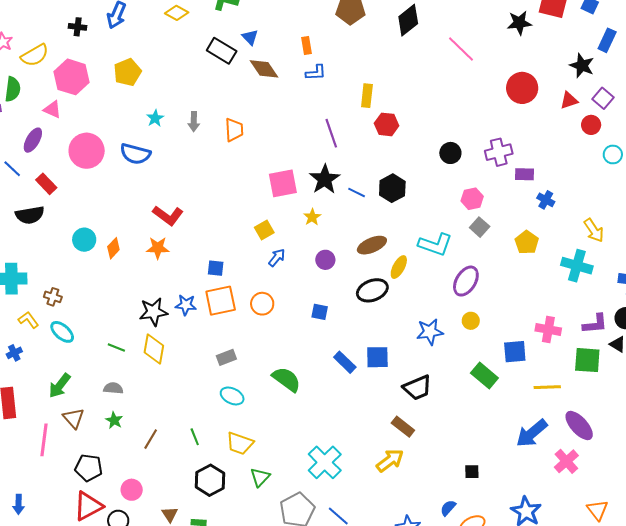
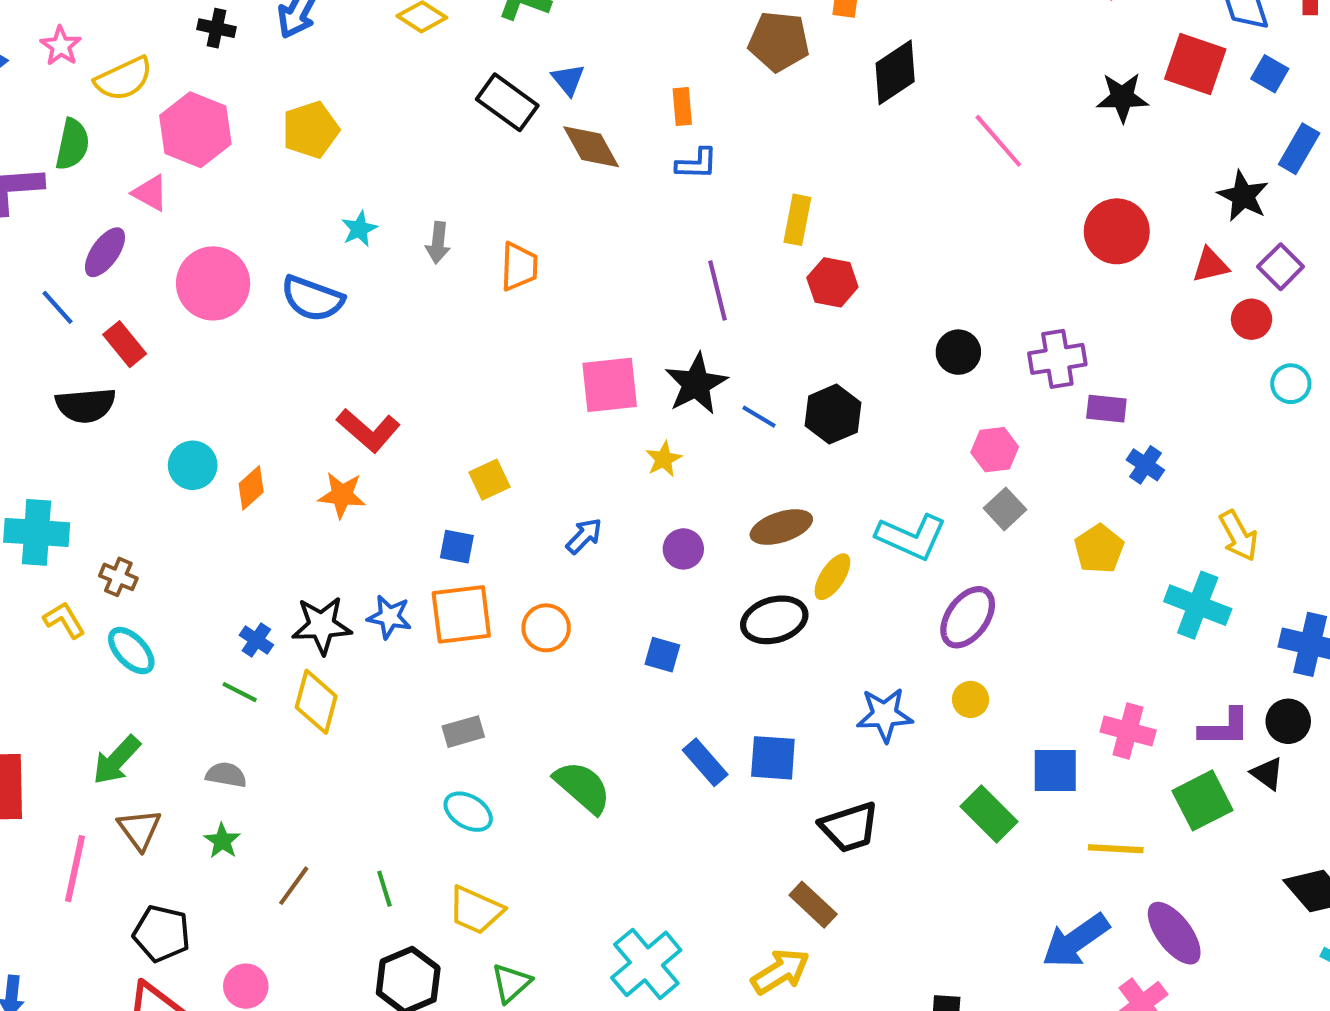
yellow square: (264, 230) -> (489, 480), moved
blue cross: (14, 353) -> (256, 640), moved, turned -35
green square: (587, 360) -> (1202, 800), turned -36

